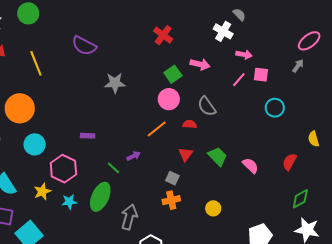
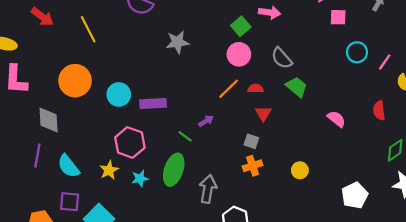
pink line: (239, 80) -> (385, 62), moved
red semicircle: (190, 124) -> (255, 88), moved
purple rectangle: (88, 136) -> (153, 104), size x1.6
cyan circle: (35, 144) -> (119, 94), moved
green trapezoid: (218, 156) -> (297, 87), moved
red semicircle: (289, 162) -> (379, 110), turned -30

